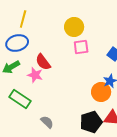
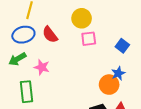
red semicircle: (43, 62) -> (50, 35), moved
green rectangle: (20, 99) -> (27, 92), turned 50

